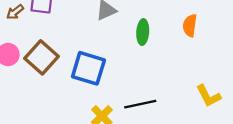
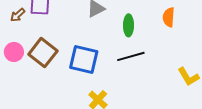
black line: (140, 104) -> (131, 56), moved

